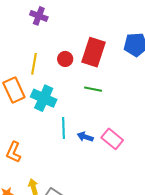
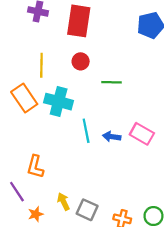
red rectangle: (93, 52) -> (79, 21), moved
red circle: (65, 59) -> (81, 61), moved

